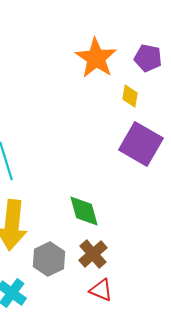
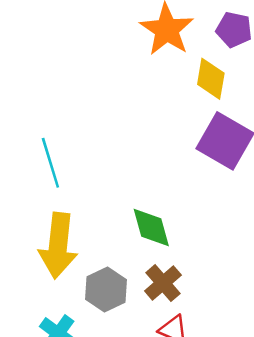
yellow diamond: (130, 96) -> (211, 79), size x1.4

